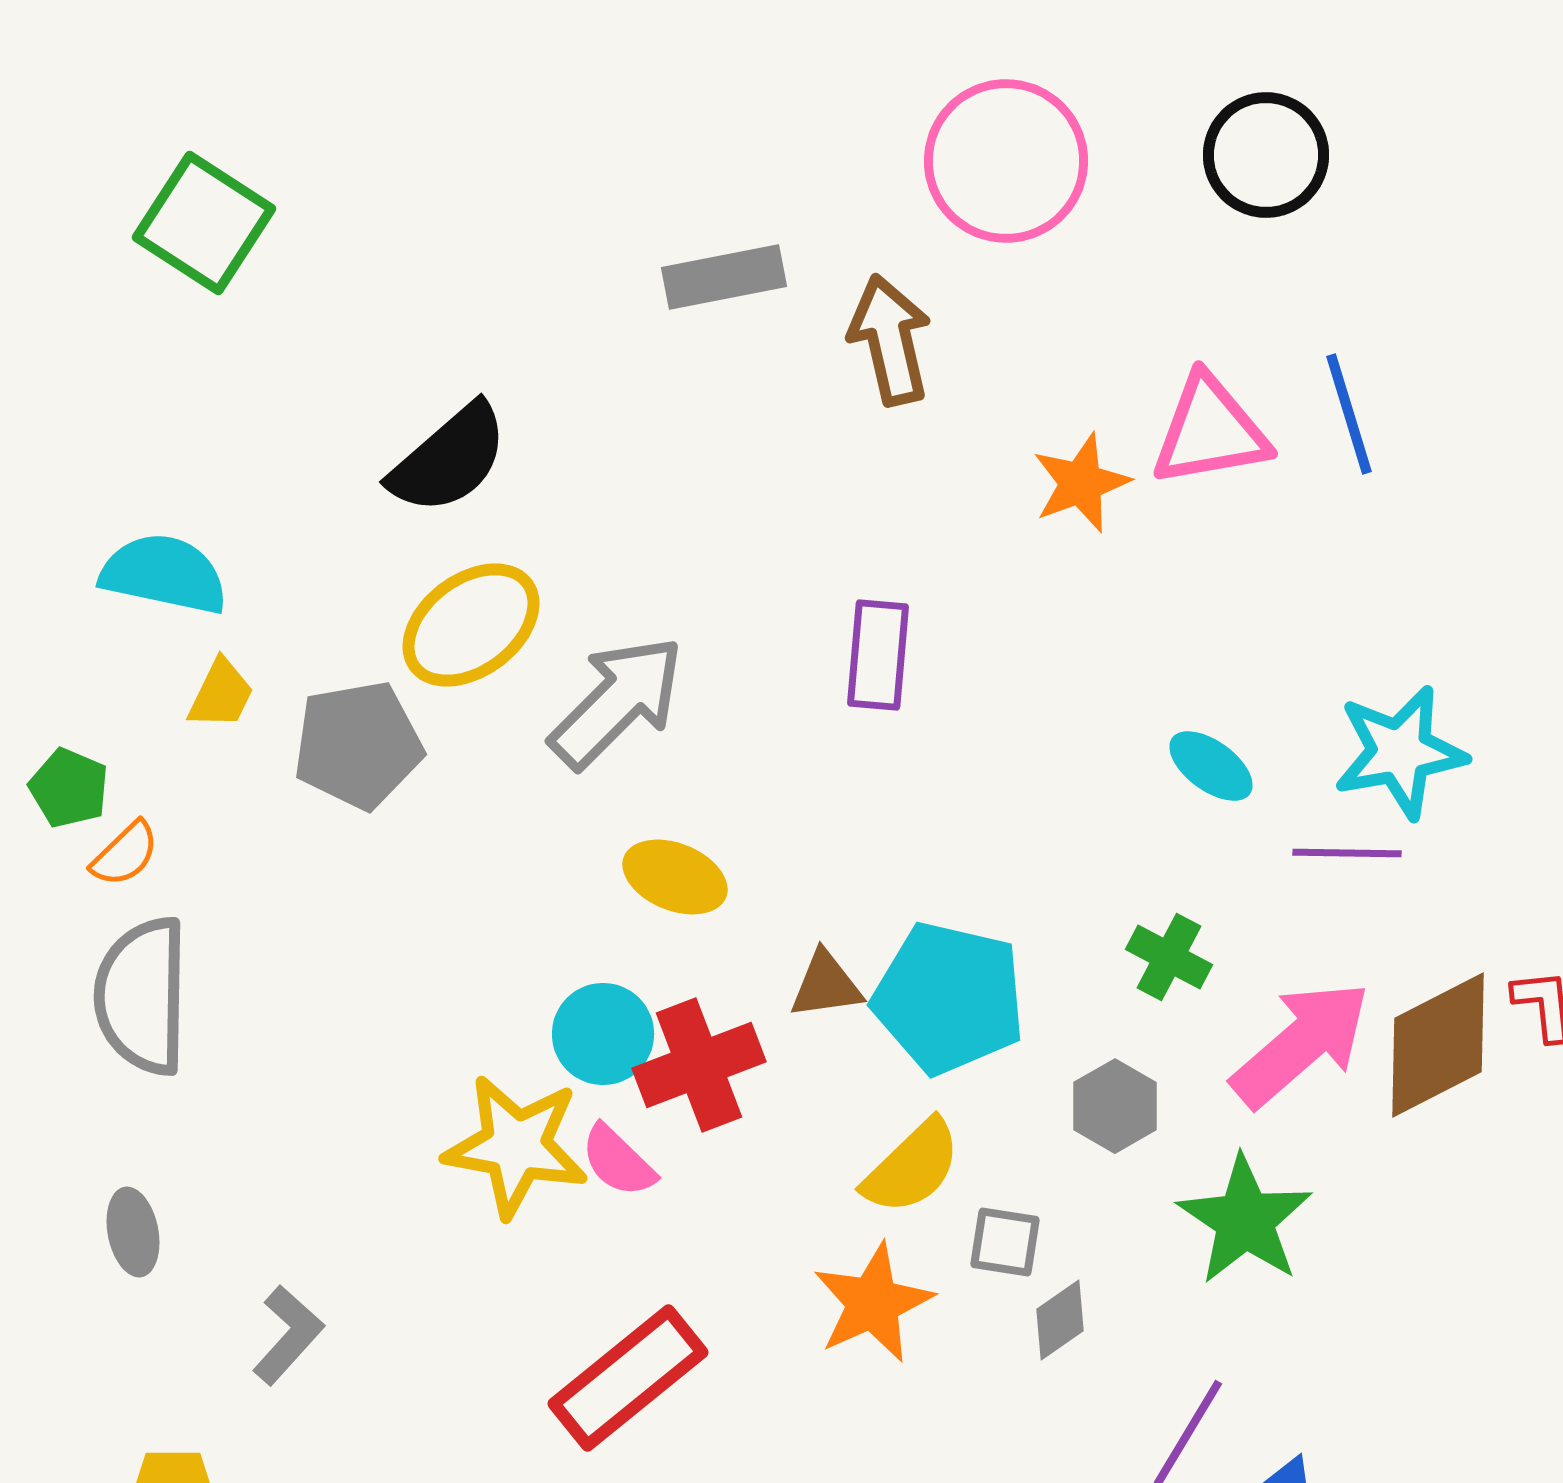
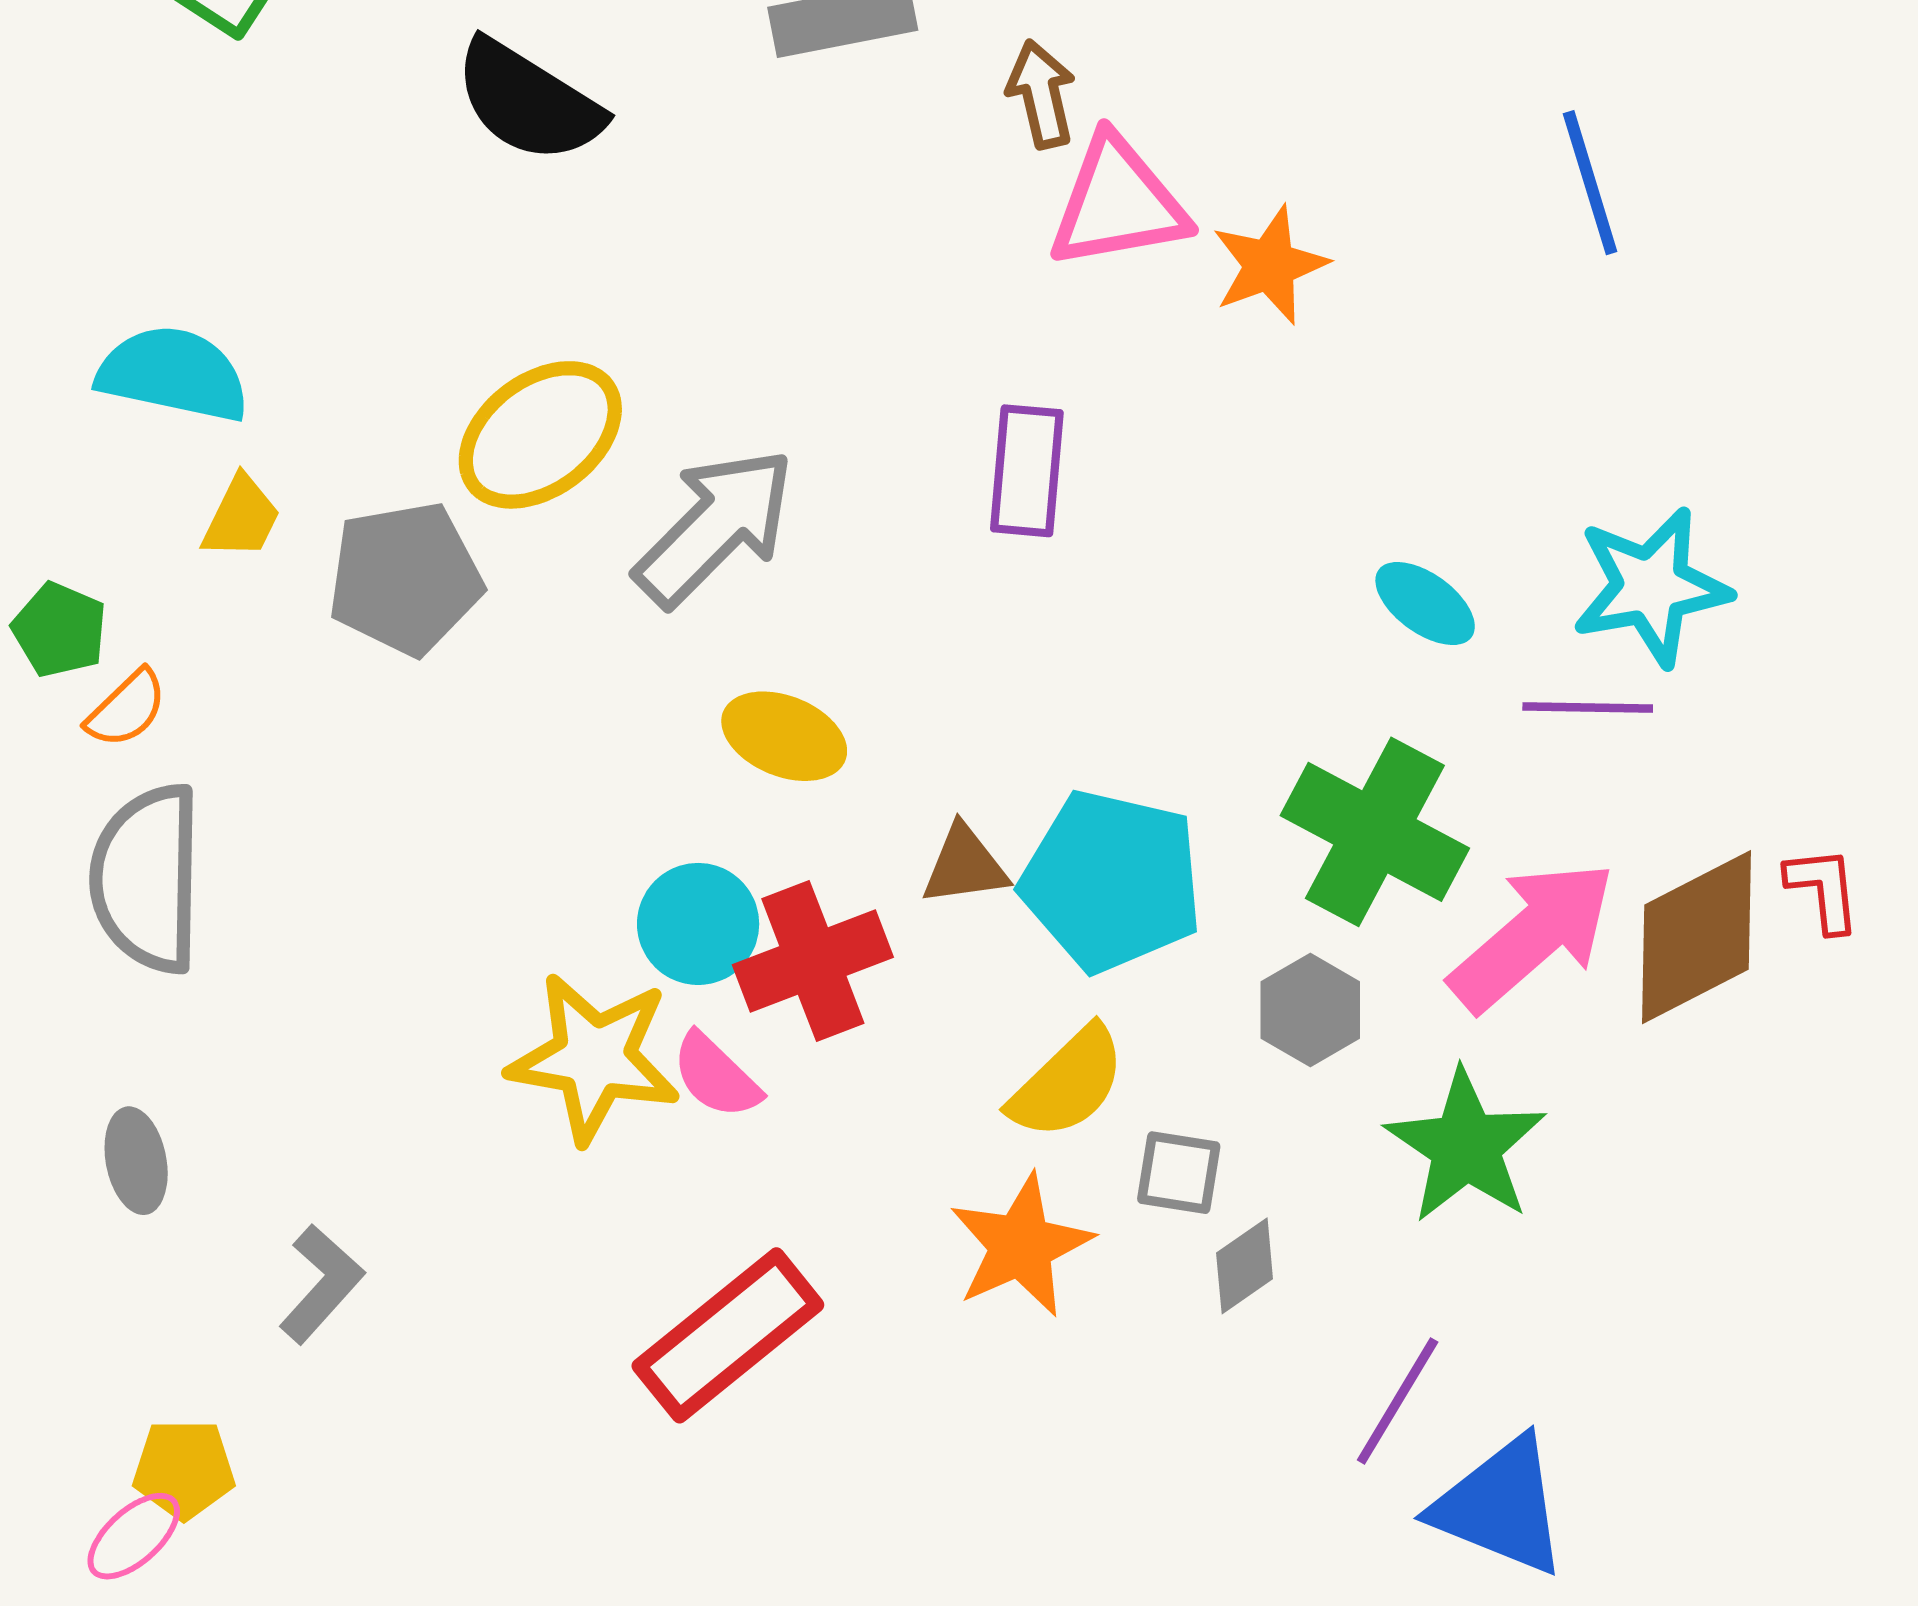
brown arrow: (890, 340) -> (1041, 94), size x0.7
pink triangle: (1210, 431) -> (1118, 203), moved
black semicircle: (449, 459) -> (528, 101), moved, turned 73
green cross: (1169, 957) -> (1375, 832), size x1.8

